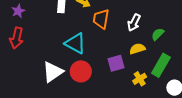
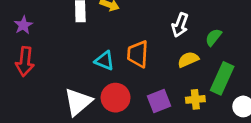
orange trapezoid: (101, 19) -> (138, 54), moved
cyan triangle: (75, 43) -> (105, 61), size x0.7
purple square: (116, 63) -> (159, 101), moved
yellow cross: (140, 79) -> (195, 99), turned 32

